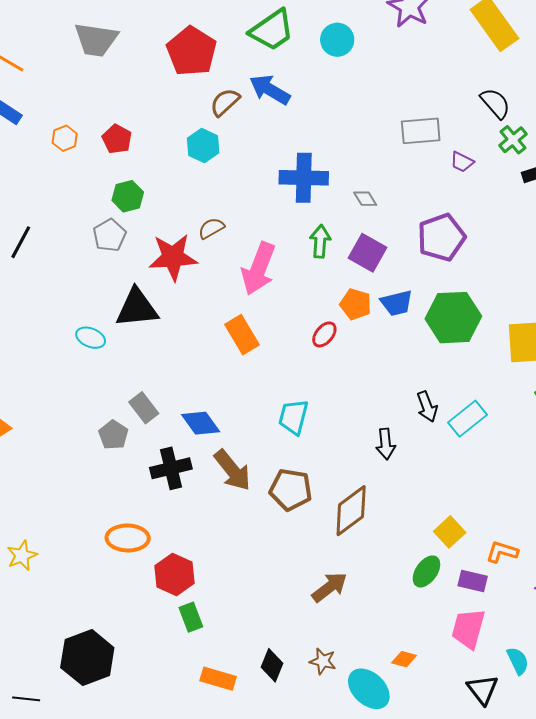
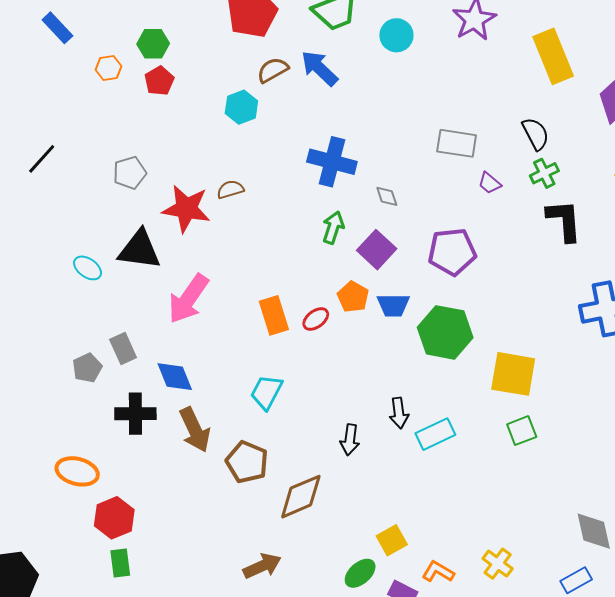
green hexagon: (128, 196) -> (153, 44), moved
pink arrow: (259, 269) -> (188, 299), moved
orange rectangle: (242, 335) -> (274, 315), moved

